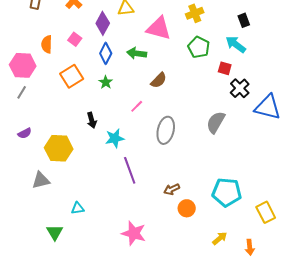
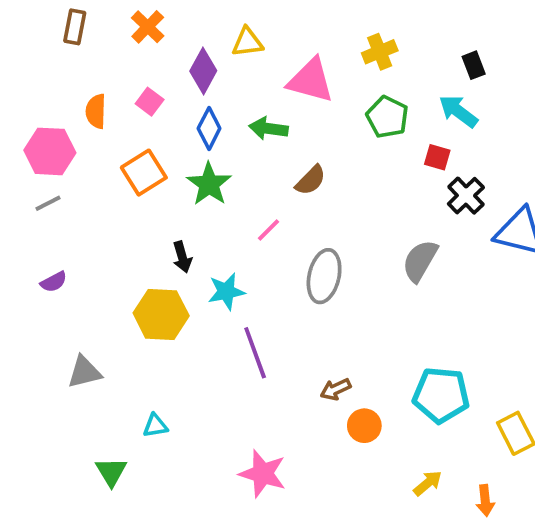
green star: (106, 82) -> (209, 184), size x1.6
gray line: (22, 92) -> (48, 203), turned 32
yellow hexagon: (59, 148) -> (161, 314), moved

